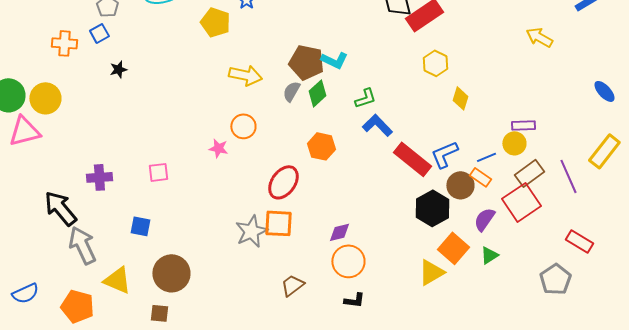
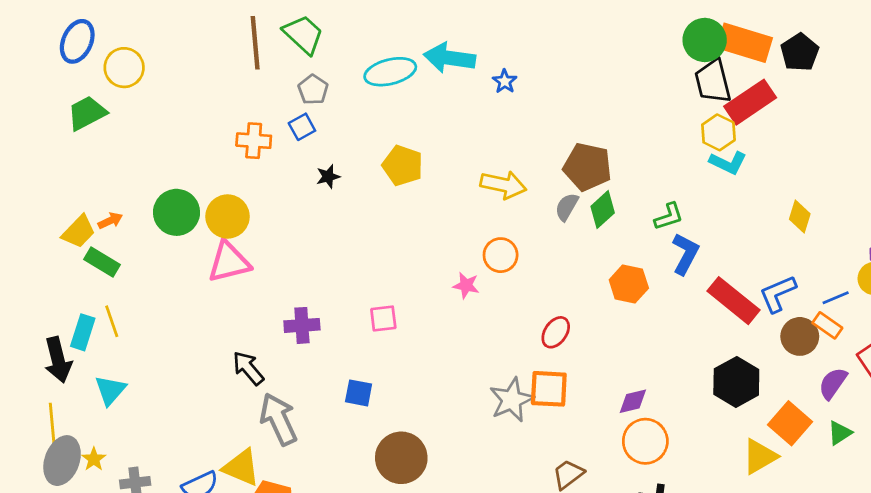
yellow pentagon: (215, 22) -> (403, 165), moved
cyan L-shape: (334, 60) -> (728, 163), moved
yellow hexagon: (435, 63) -> (718, 132), moved
blue L-shape: (377, 125) -> (685, 254), turned 72
pink triangle: (24, 131) -> (229, 262), moved
orange hexagon: (321, 146) -> (629, 284), moved
red ellipse: (283, 182) -> (556, 332), size x0.7
black arrow: (60, 208) -> (248, 368), size x0.7
black hexagon: (432, 208) -> (736, 382), moved
yellow triangle: (117, 280) -> (241, 467), moved

